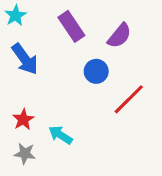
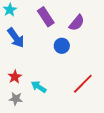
red line: (129, 99) -> (83, 84), moved

